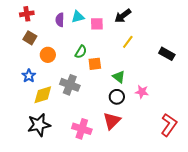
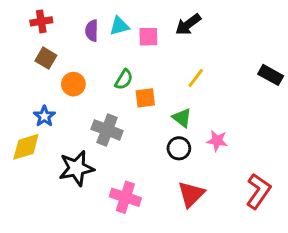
yellow line: (128, 42) -> (196, 78), moved
black rectangle: (167, 54) -> (271, 75), moved
yellow diamond: (43, 95) -> (26, 147), moved
red triangle: (112, 121) -> (191, 194), moved
black star: (39, 125) -> (76, 168), moved

